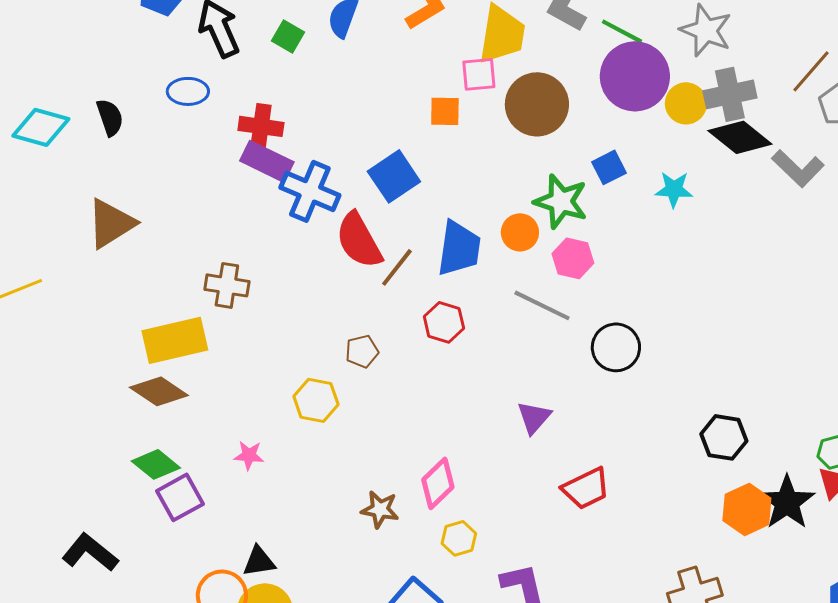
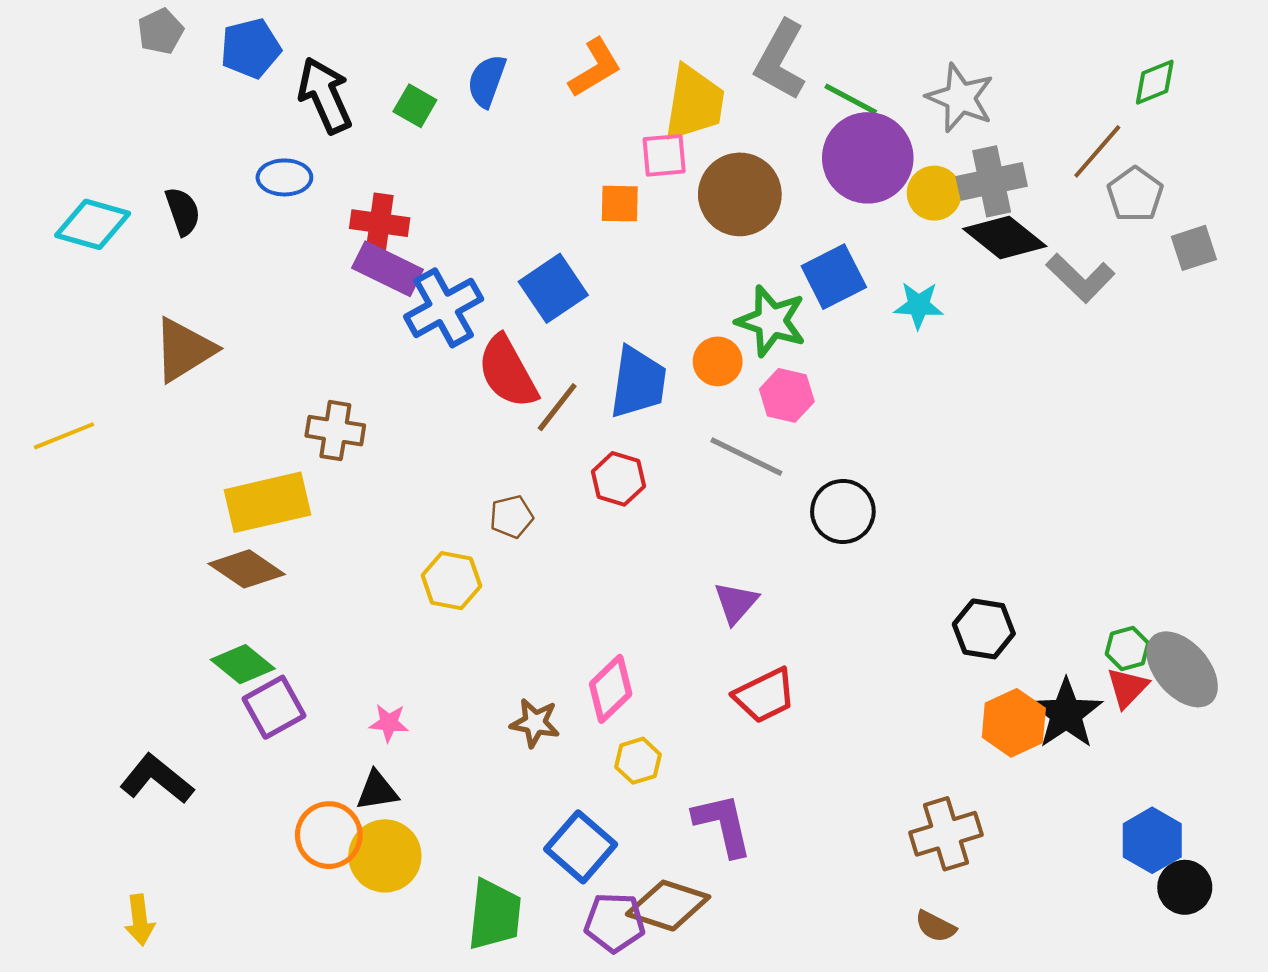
blue square: (609, 167) -> (834, 277), size x1.4
blue cross: (310, 191) -> (444, 308), turned 38
pink star: (249, 455) -> (389, 723), moved
red trapezoid: (586, 488) -> (765, 695), moved

